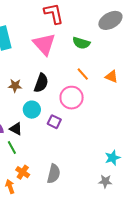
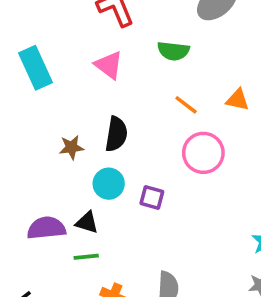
pink triangle: (44, 44) -> (109, 65), size x0.7
pink circle: (72, 98) -> (203, 153), moved
green line: (12, 148) -> (86, 257), turned -56

